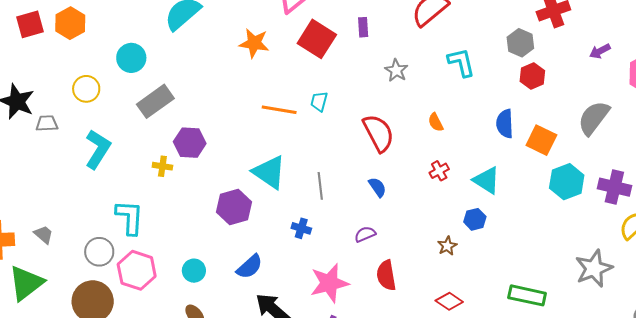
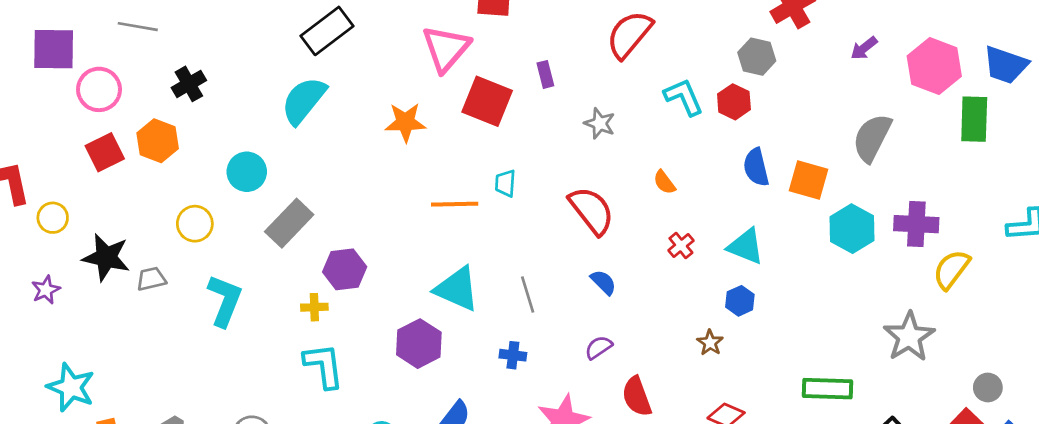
red hexagon: (532, 76) -> (734, 102), moved
cyan L-shape: (130, 217) -> (324, 366), moved

